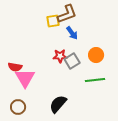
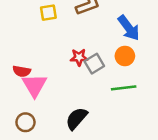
yellow square: (53, 21) -> (48, 13), moved
blue arrow: (72, 33) -> (129, 28), moved, size x1.5

